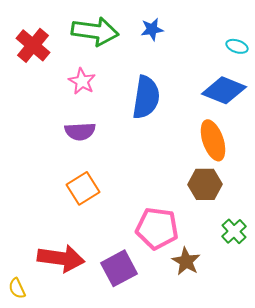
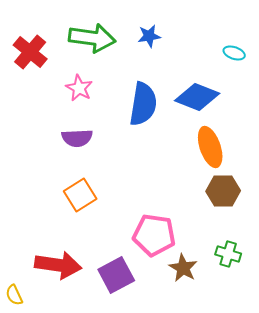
blue diamond: (224, 90) -> (197, 97), moved
brown hexagon: (205, 184) -> (223, 191), moved
green cross: (234, 231) -> (228, 254), moved, turned -30

